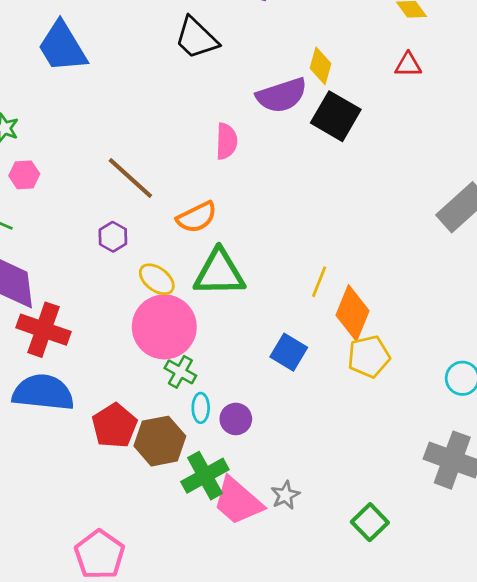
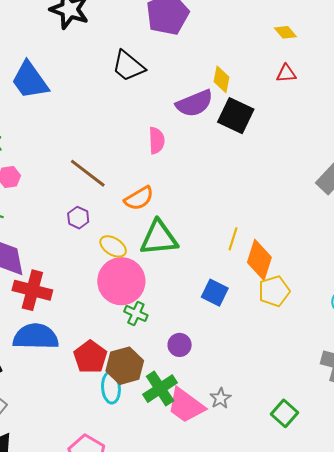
cyan ellipse: (201, 408) -> (111, 388), moved, size x1.4

